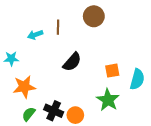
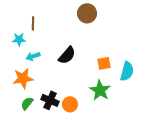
brown line: (58, 27) -> (33, 23), moved
cyan arrow: (35, 35) -> (33, 56), moved
cyan star: (11, 59) -> (19, 39), moved

